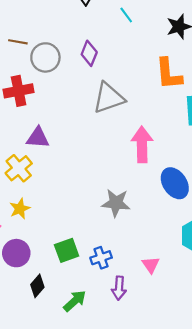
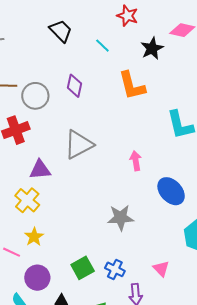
orange L-shape: (169, 74) -> (132, 86), moved
gray triangle: (109, 98) -> (79, 145), moved
pink arrow: (142, 144) -> (136, 161), size x0.6
blue cross: (101, 258) -> (115, 269), turned -36

